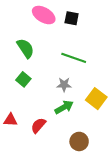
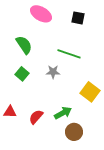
black square: (72, 18) -> (78, 18), moved
gray star: (64, 85) -> (53, 72), moved
green arrow: (64, 107) -> (63, 113), moved

